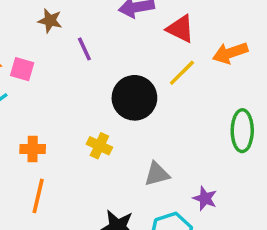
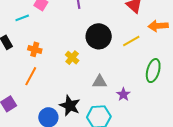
yellow line: (182, 73) -> (131, 41), moved
purple star: (205, 198) -> (123, 94), moved

